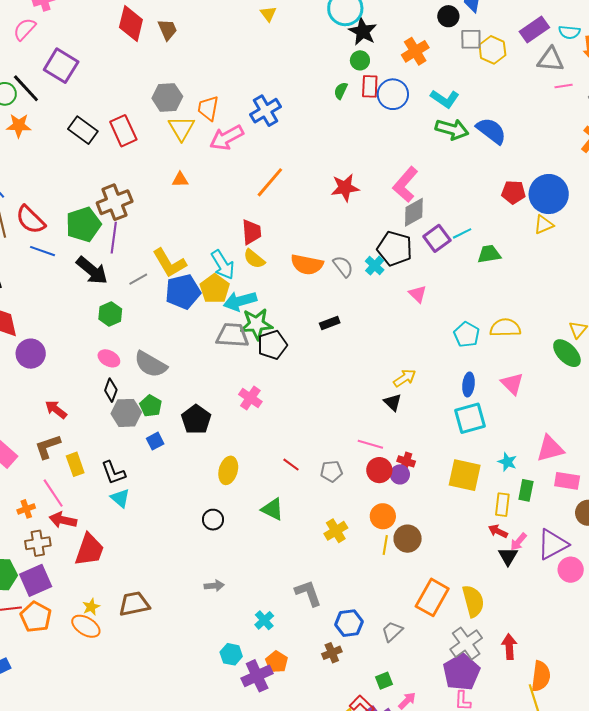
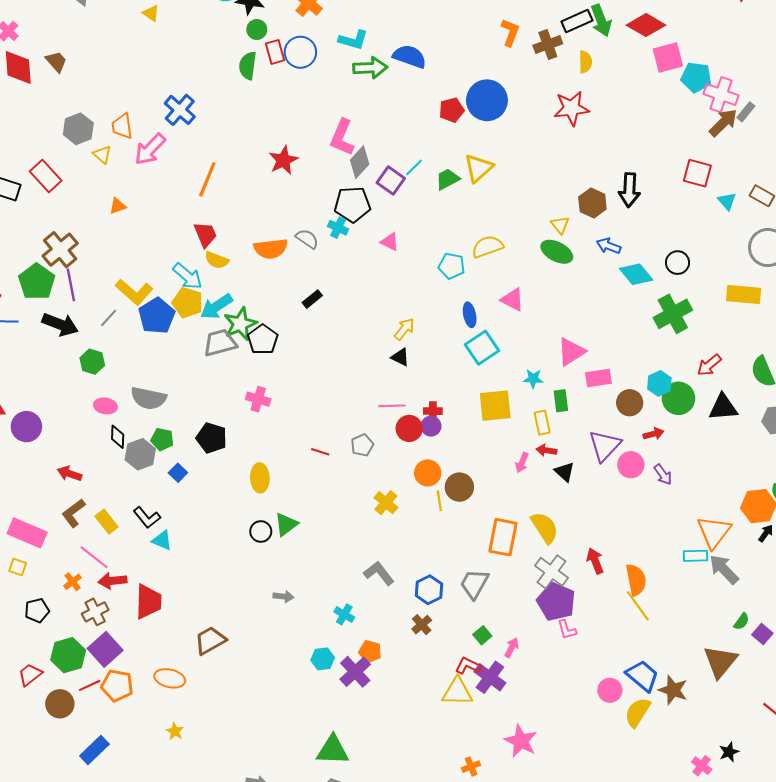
green semicircle: (341, 91) -> (248, 66), size x1.5
yellow triangle: (182, 128) -> (102, 155), size x0.7
yellow triangle: (544, 225) -> (478, 168), moved, size x1.4
green triangle: (273, 509) -> (286, 524), moved, turned -45
pink arrow: (518, 542) -> (522, 463), moved
gray arrow: (214, 586) -> (283, 596), turned 30
yellow star: (91, 607) -> (175, 731), moved
gray trapezoid: (392, 631) -> (474, 584), size x1.4

